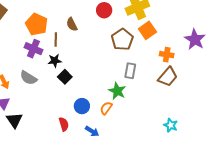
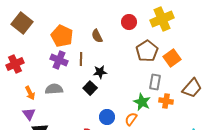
orange square: (147, 30) -> (172, 58), moved
brown line: (56, 39) -> (81, 59), moved
orange cross: (167, 55) -> (166, 101), moved
black star: (55, 61) -> (100, 72), moved
gray semicircle: (28, 78) -> (54, 89), turned 144

